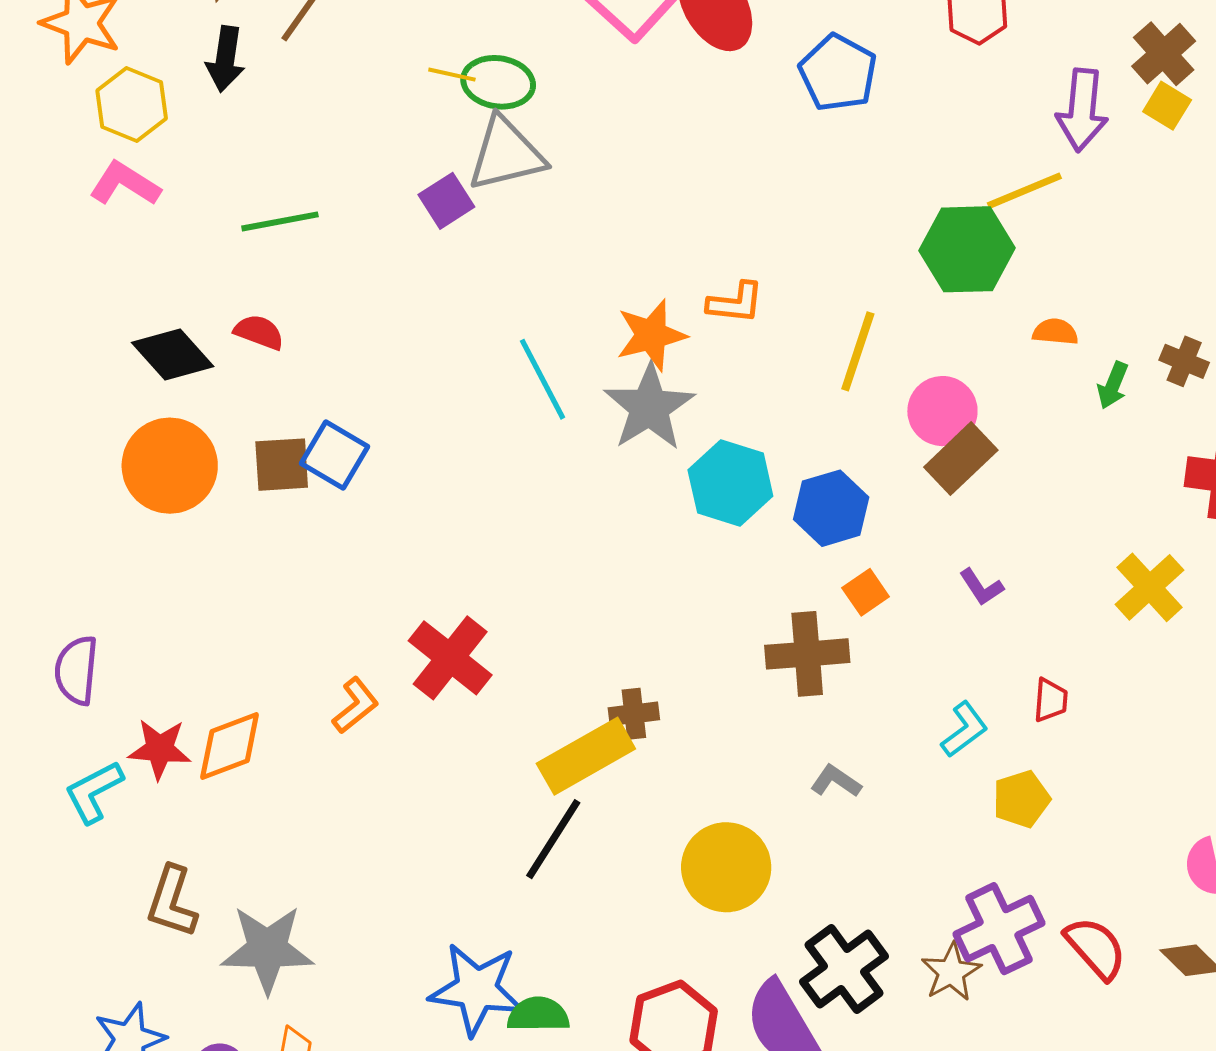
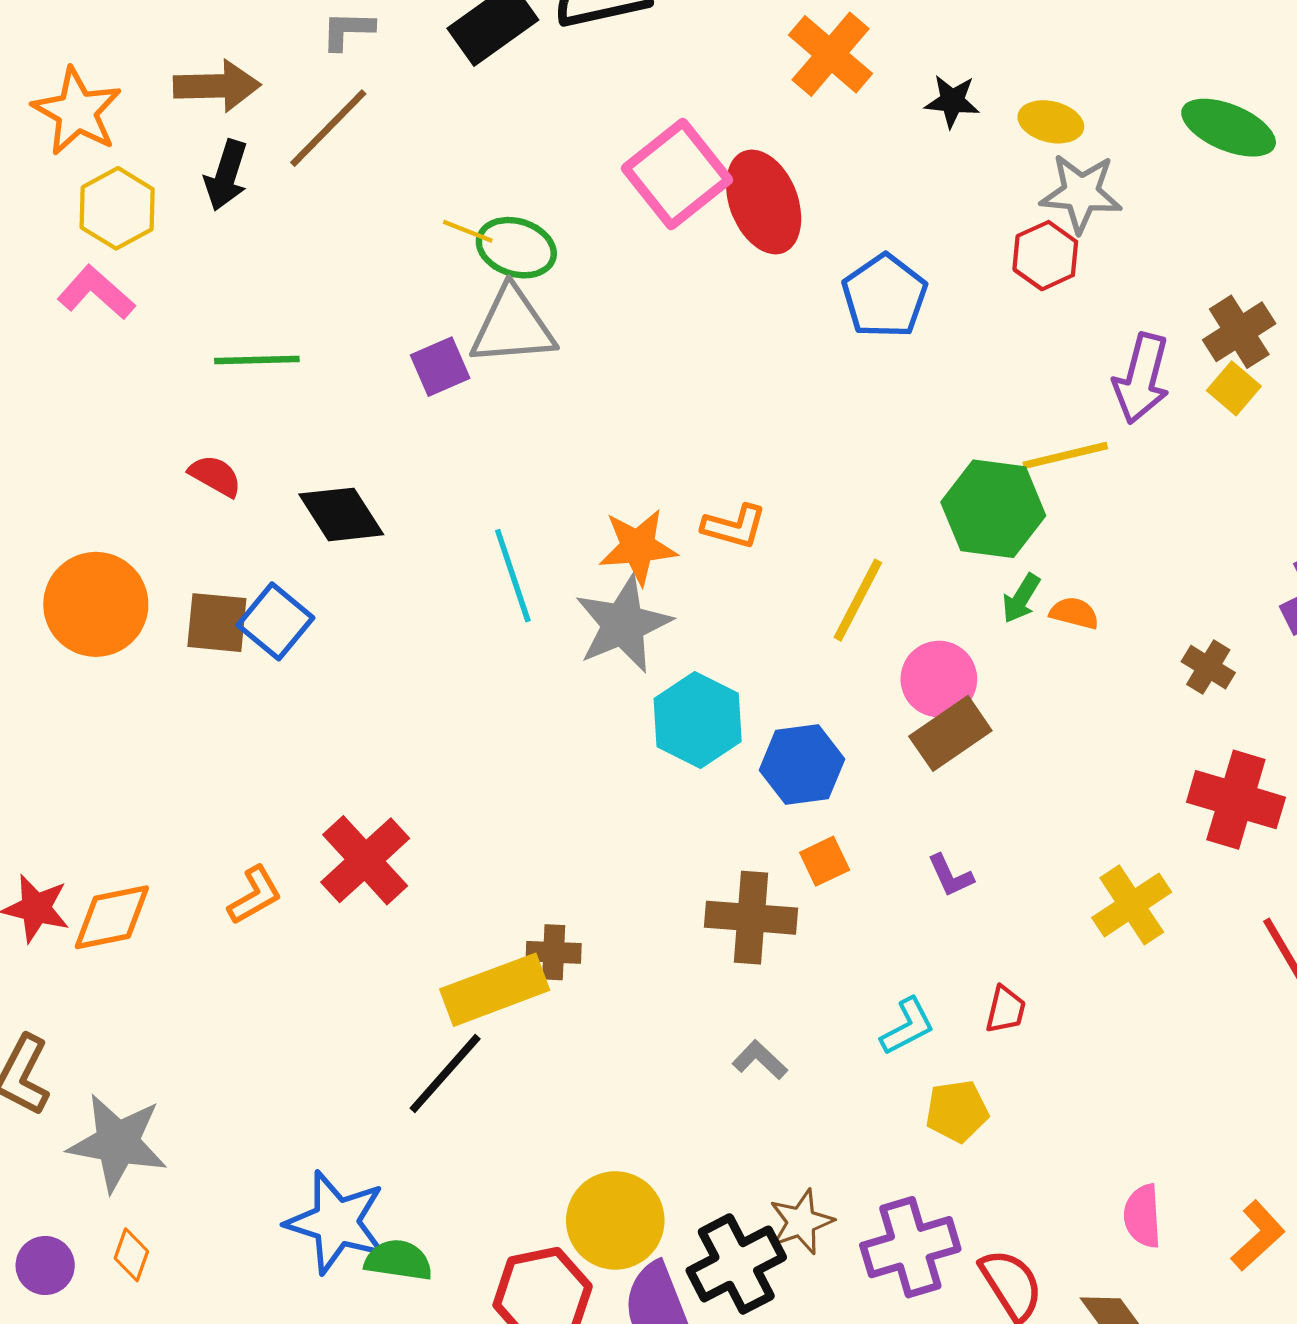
black diamond: (173, 355) -> (341, 514), moved
green arrow: (1113, 385) -> (1021, 598), moved
yellow circle: (726, 867) -> (615, 1220), moved
brown star: (951, 972) -> (801, 1222), moved

